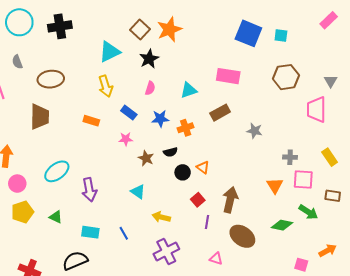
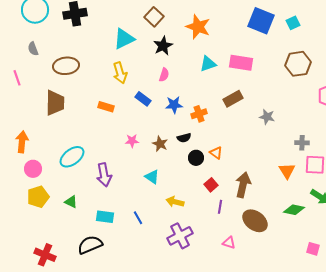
orange star: (169, 29) -> (198, 27), moved, turned -30
cyan square: (281, 35) -> (293, 23), turned -32
cyan triangle: (189, 90) -> (208, 64), moved
pink star: (126, 139) -> (132, 141), moved

